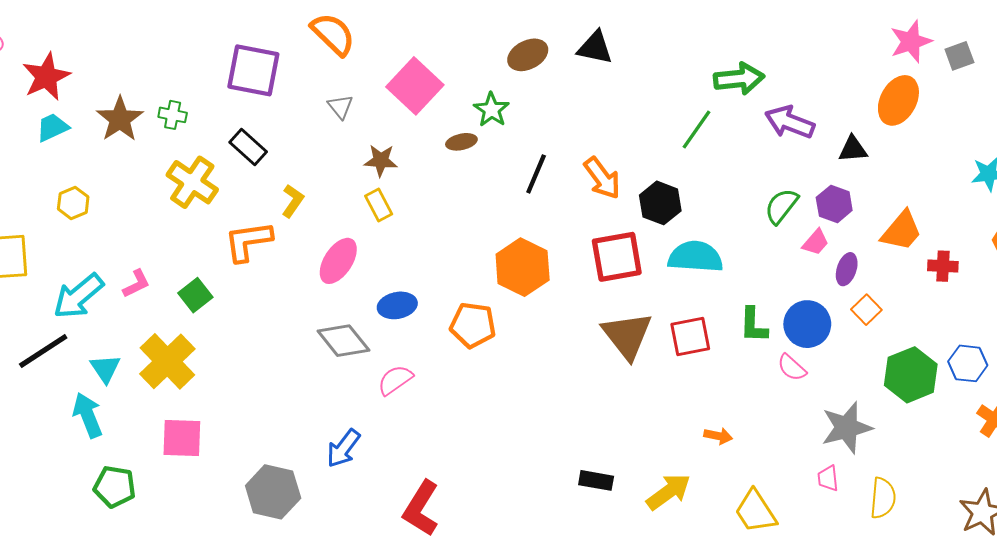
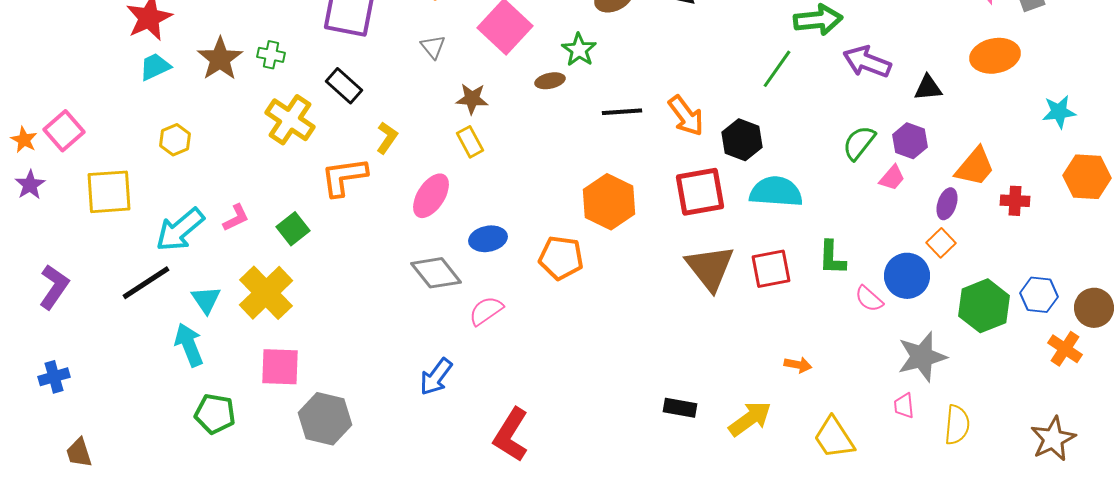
orange ellipse: (898, 100) -> (995, 56), moved, turned 51
black line: (536, 174) -> (622, 112), turned 63
purple ellipse: (847, 269) -> (947, 204), moved
blue circle: (807, 324) -> (907, 276), moved
gray hexagon: (273, 492) -> (325, 419), moved

